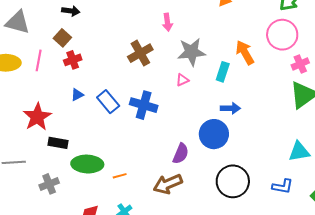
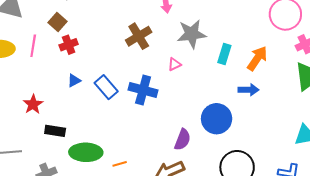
orange arrow: (245, 53) -> (257, 58), moved, turned 65
pink triangle: (182, 80) -> (174, 64), moved
blue arrow: (230, 108) -> (249, 90), moved
red star: (37, 117) -> (33, 104), size x0.7

